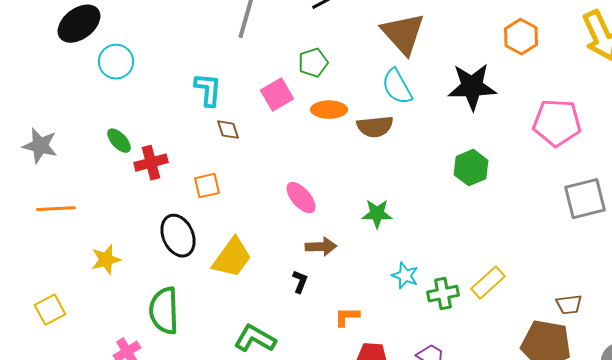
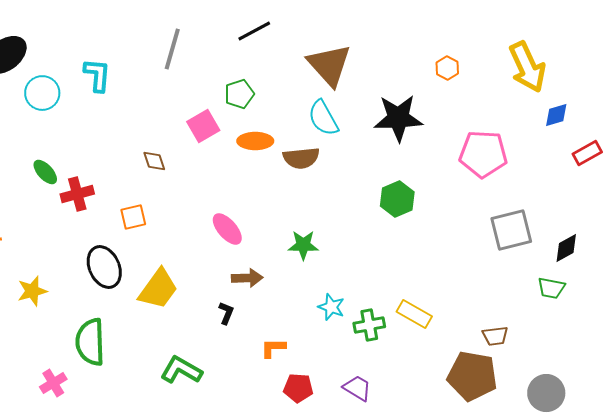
orange hexagon: (521, 37) -> (447, 68), size x0.7
cyan L-shape: (208, 90) -> (97, 75), moved
yellow rectangle: (488, 283) -> (414, 314), turned 72

